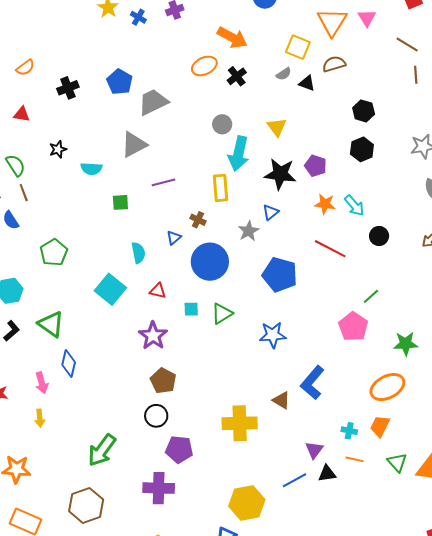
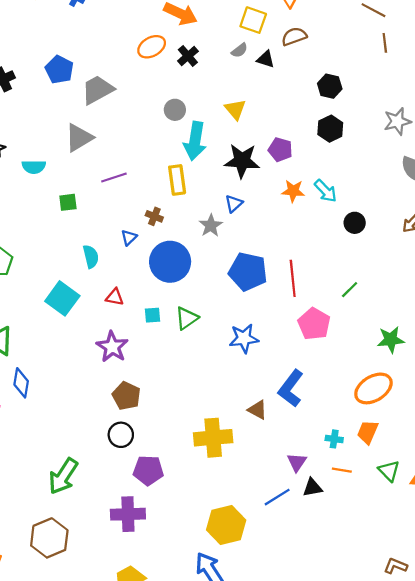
red line: (330, 249) -> (293, 278), moved, turned 60
pink pentagon: (353, 327) -> (314, 324), moved

